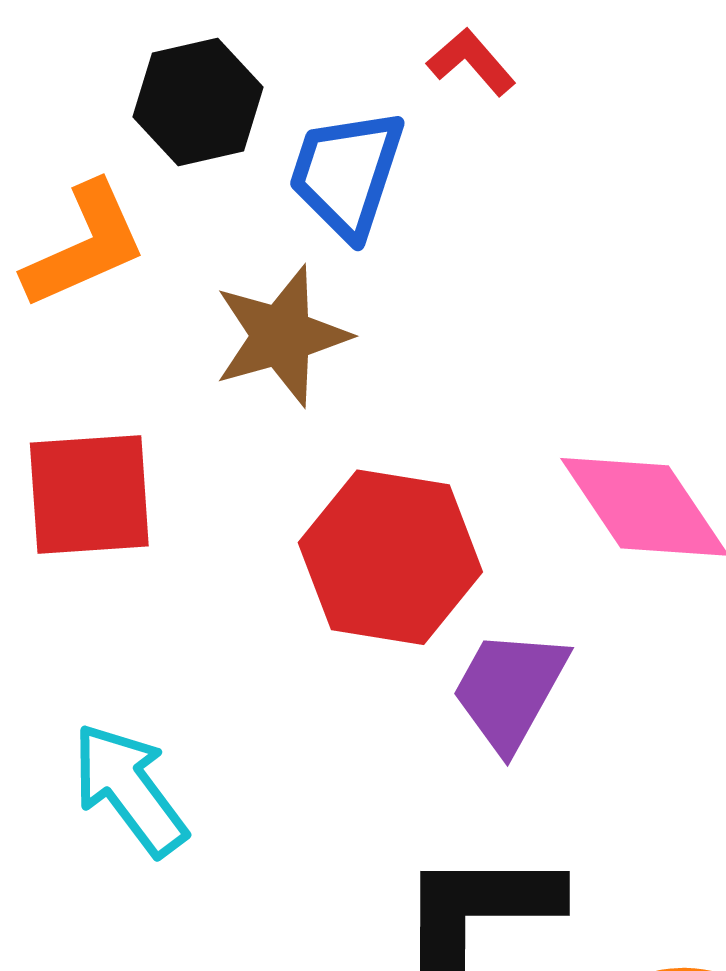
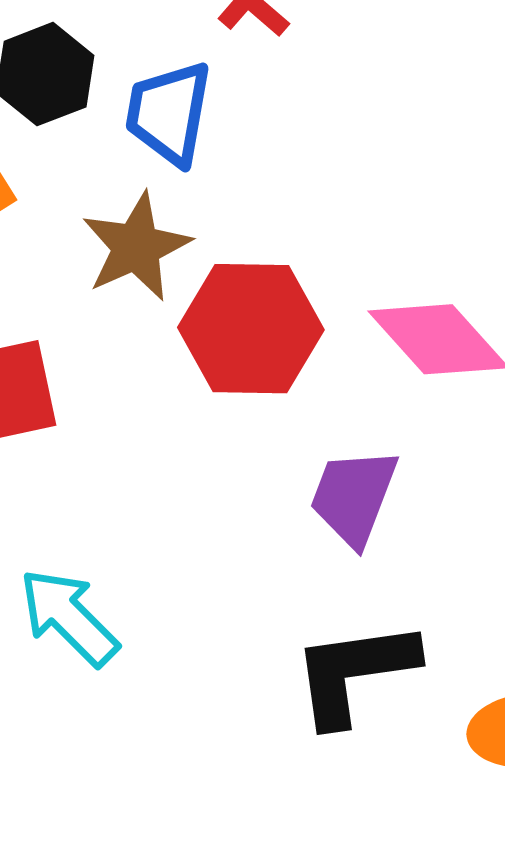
red hexagon: (390, 557) -> (251, 329), moved

